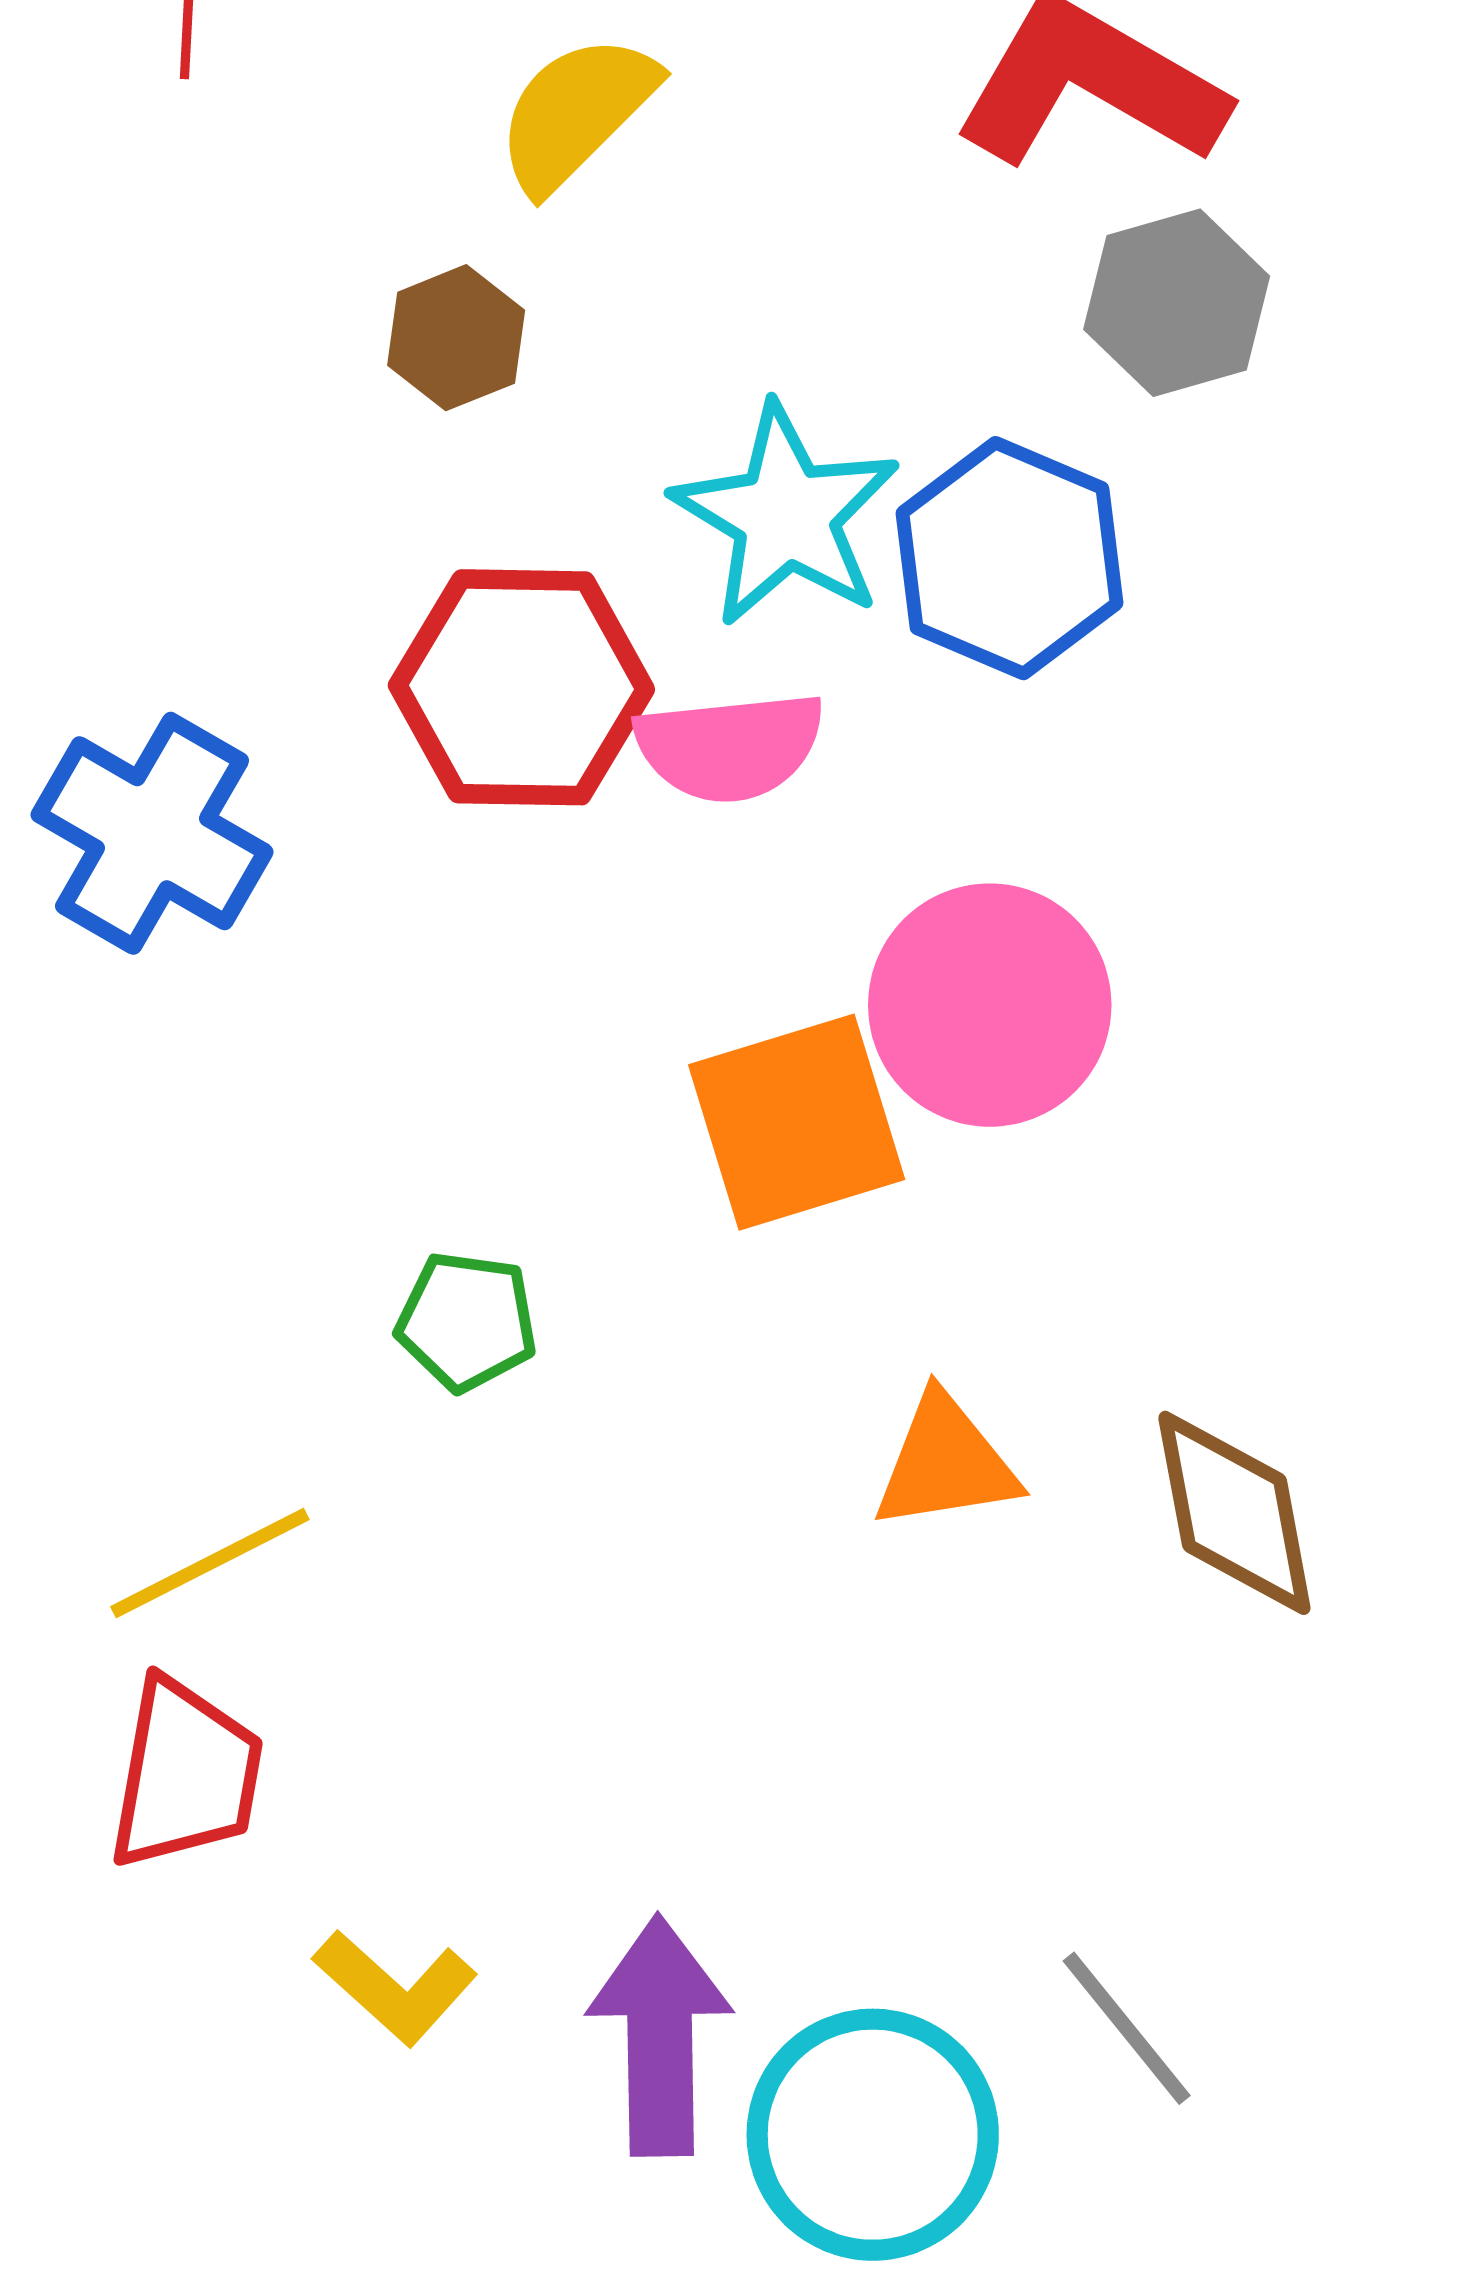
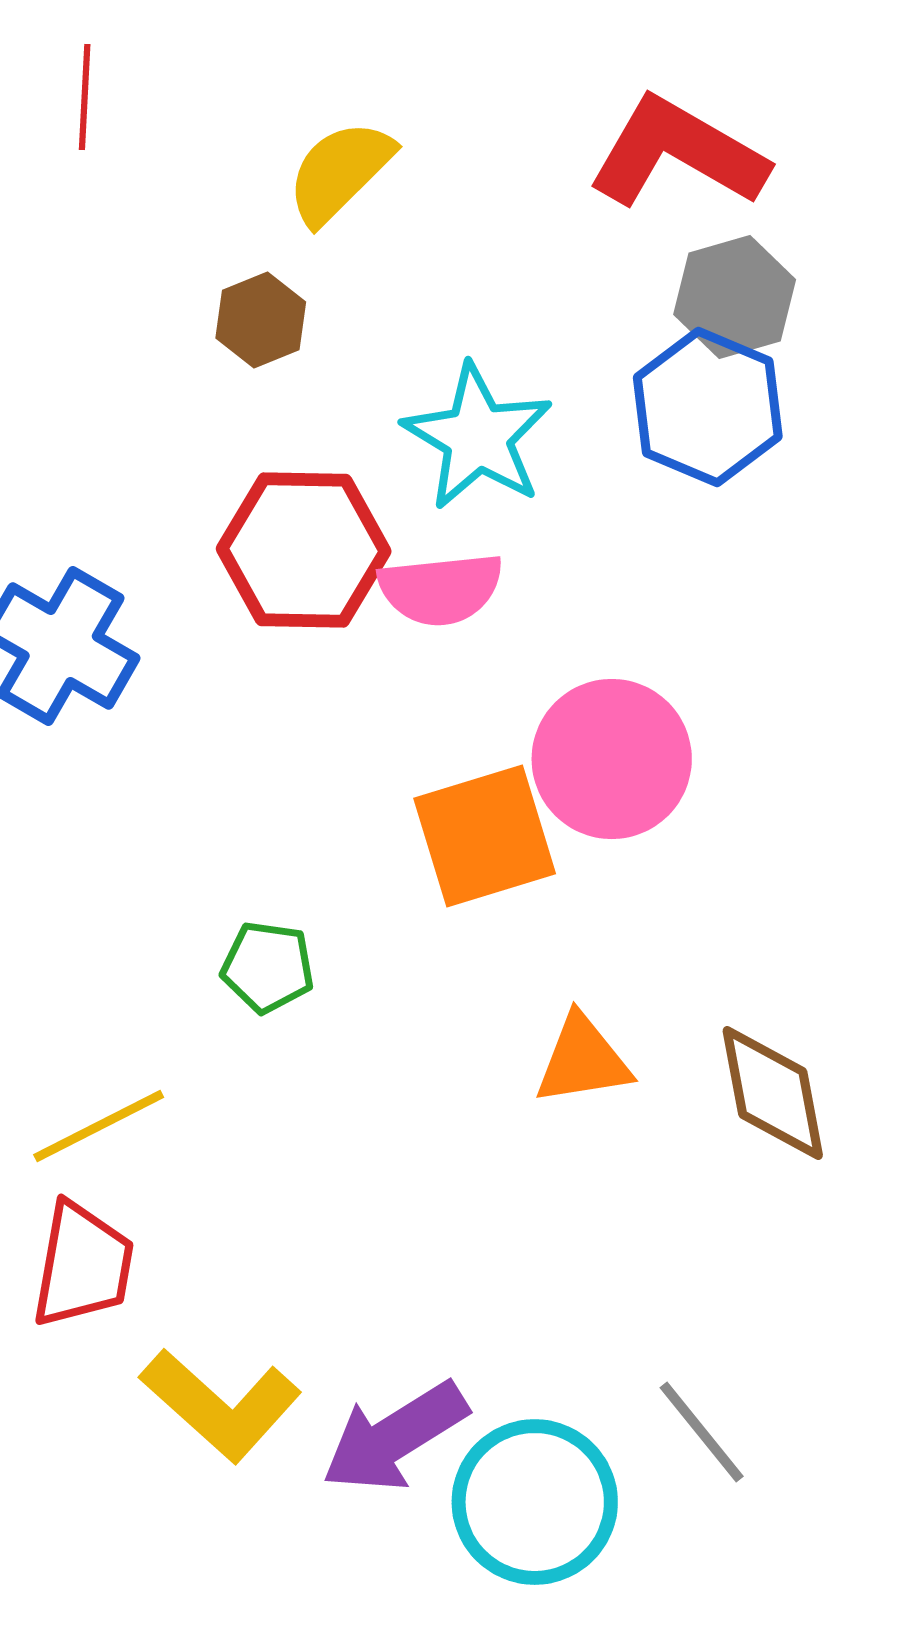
blue hexagon: (1009, 558) -> (708, 407), moved
yellow L-shape: (395, 1987) -> (221, 1405), size x1.5
purple arrow: (660, 2036) -> (395, 1437), turned -121

